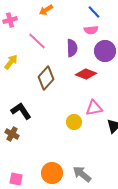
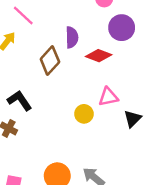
pink line: (37, 41) -> (23, 15), moved
purple semicircle: (72, 48) -> (72, 37), moved

